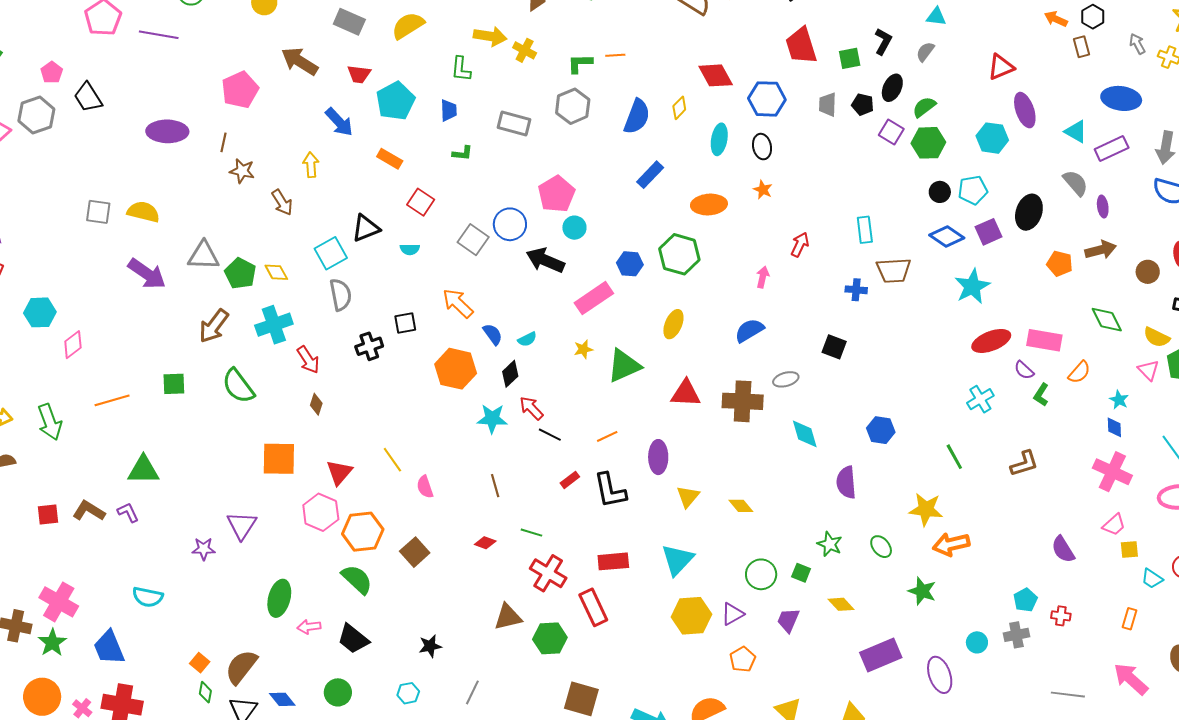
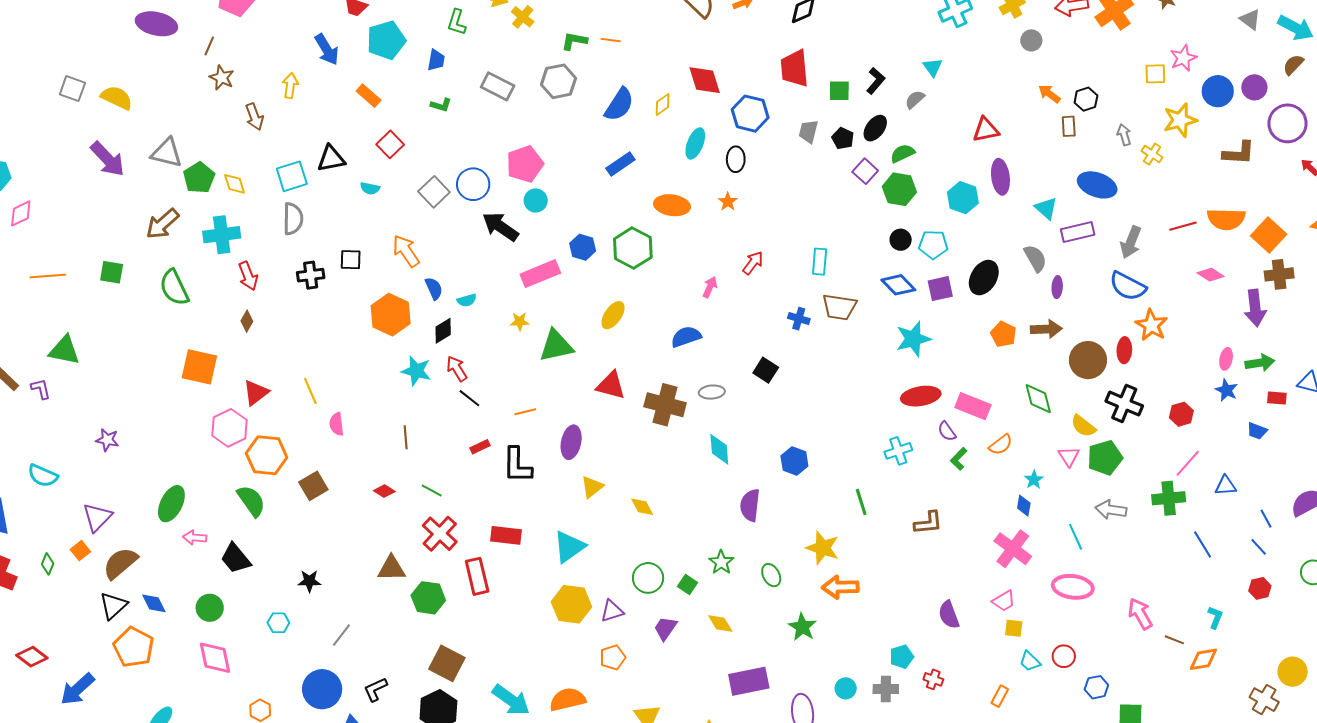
cyan triangle: (936, 17) -> (933, 67), turned 35
brown circle: (1148, 272) -> (1088, 360), size x1.6
purple triangle: (242, 525) -> (97, 517), moved
green diamond: (205, 692) -> (48, 564), moved

